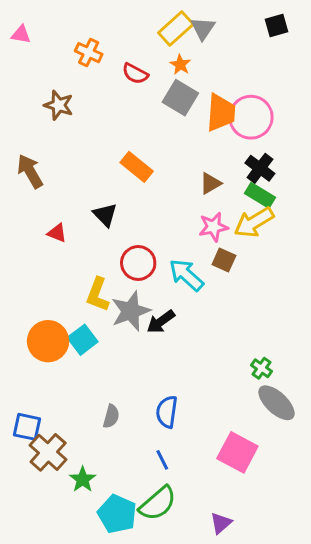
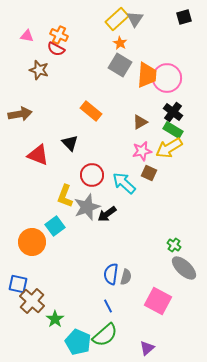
pink triangle: (21, 35) -> (27, 36), moved
red semicircle: (135, 74) -> (56, 49), moved
brown arrow: (30, 171) -> (20, 114), turned 110
red triangle: (57, 233) -> (38, 155), size x1.6
orange circle: (48, 341) -> (32, 242), moved
gray semicircle: (111, 416) -> (126, 277), moved

